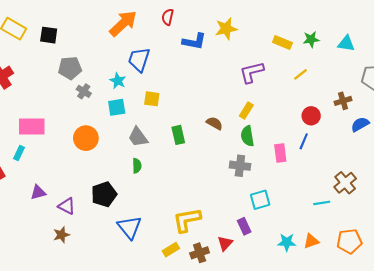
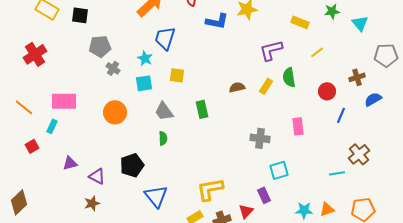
green star: (311, 39) -> (332, 11), moved
cyan triangle: (346, 44) -> (360, 23), turned 42
brown semicircle: (214, 123) -> (237, 87), moved, turned -42
green semicircle: (247, 136) -> (289, 77), moved
blue line: (304, 141) -> (341, 115), moved

